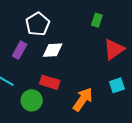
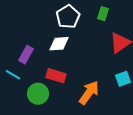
white pentagon: (38, 24) -> (68, 17), moved
purple rectangle: (20, 50) -> (26, 55), moved

